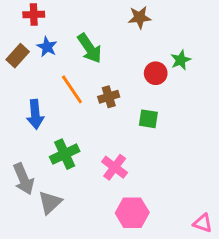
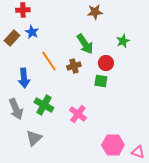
green arrow: (90, 48) -> (85, 44), moved
red circle: (156, 73) -> (106, 63), moved
green cross: (65, 154) -> (44, 105), turned -36
gray arrow: (24, 179) -> (16, 109), moved
pink hexagon: (132, 213) -> (113, 145), moved

